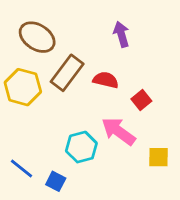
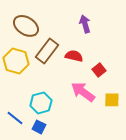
cyan hexagon: (81, 147) -> (41, 103), moved
yellow square: (158, 157) -> (112, 100), moved

